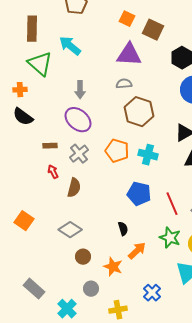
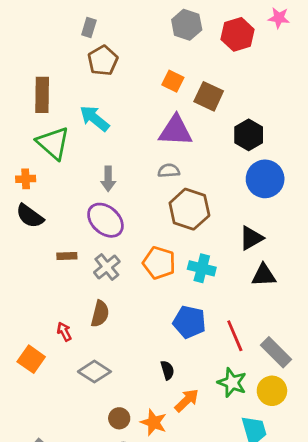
red arrow: (53, 172) -> (64, 332), moved
brown circle: (83, 257) -> (119, 418), moved

